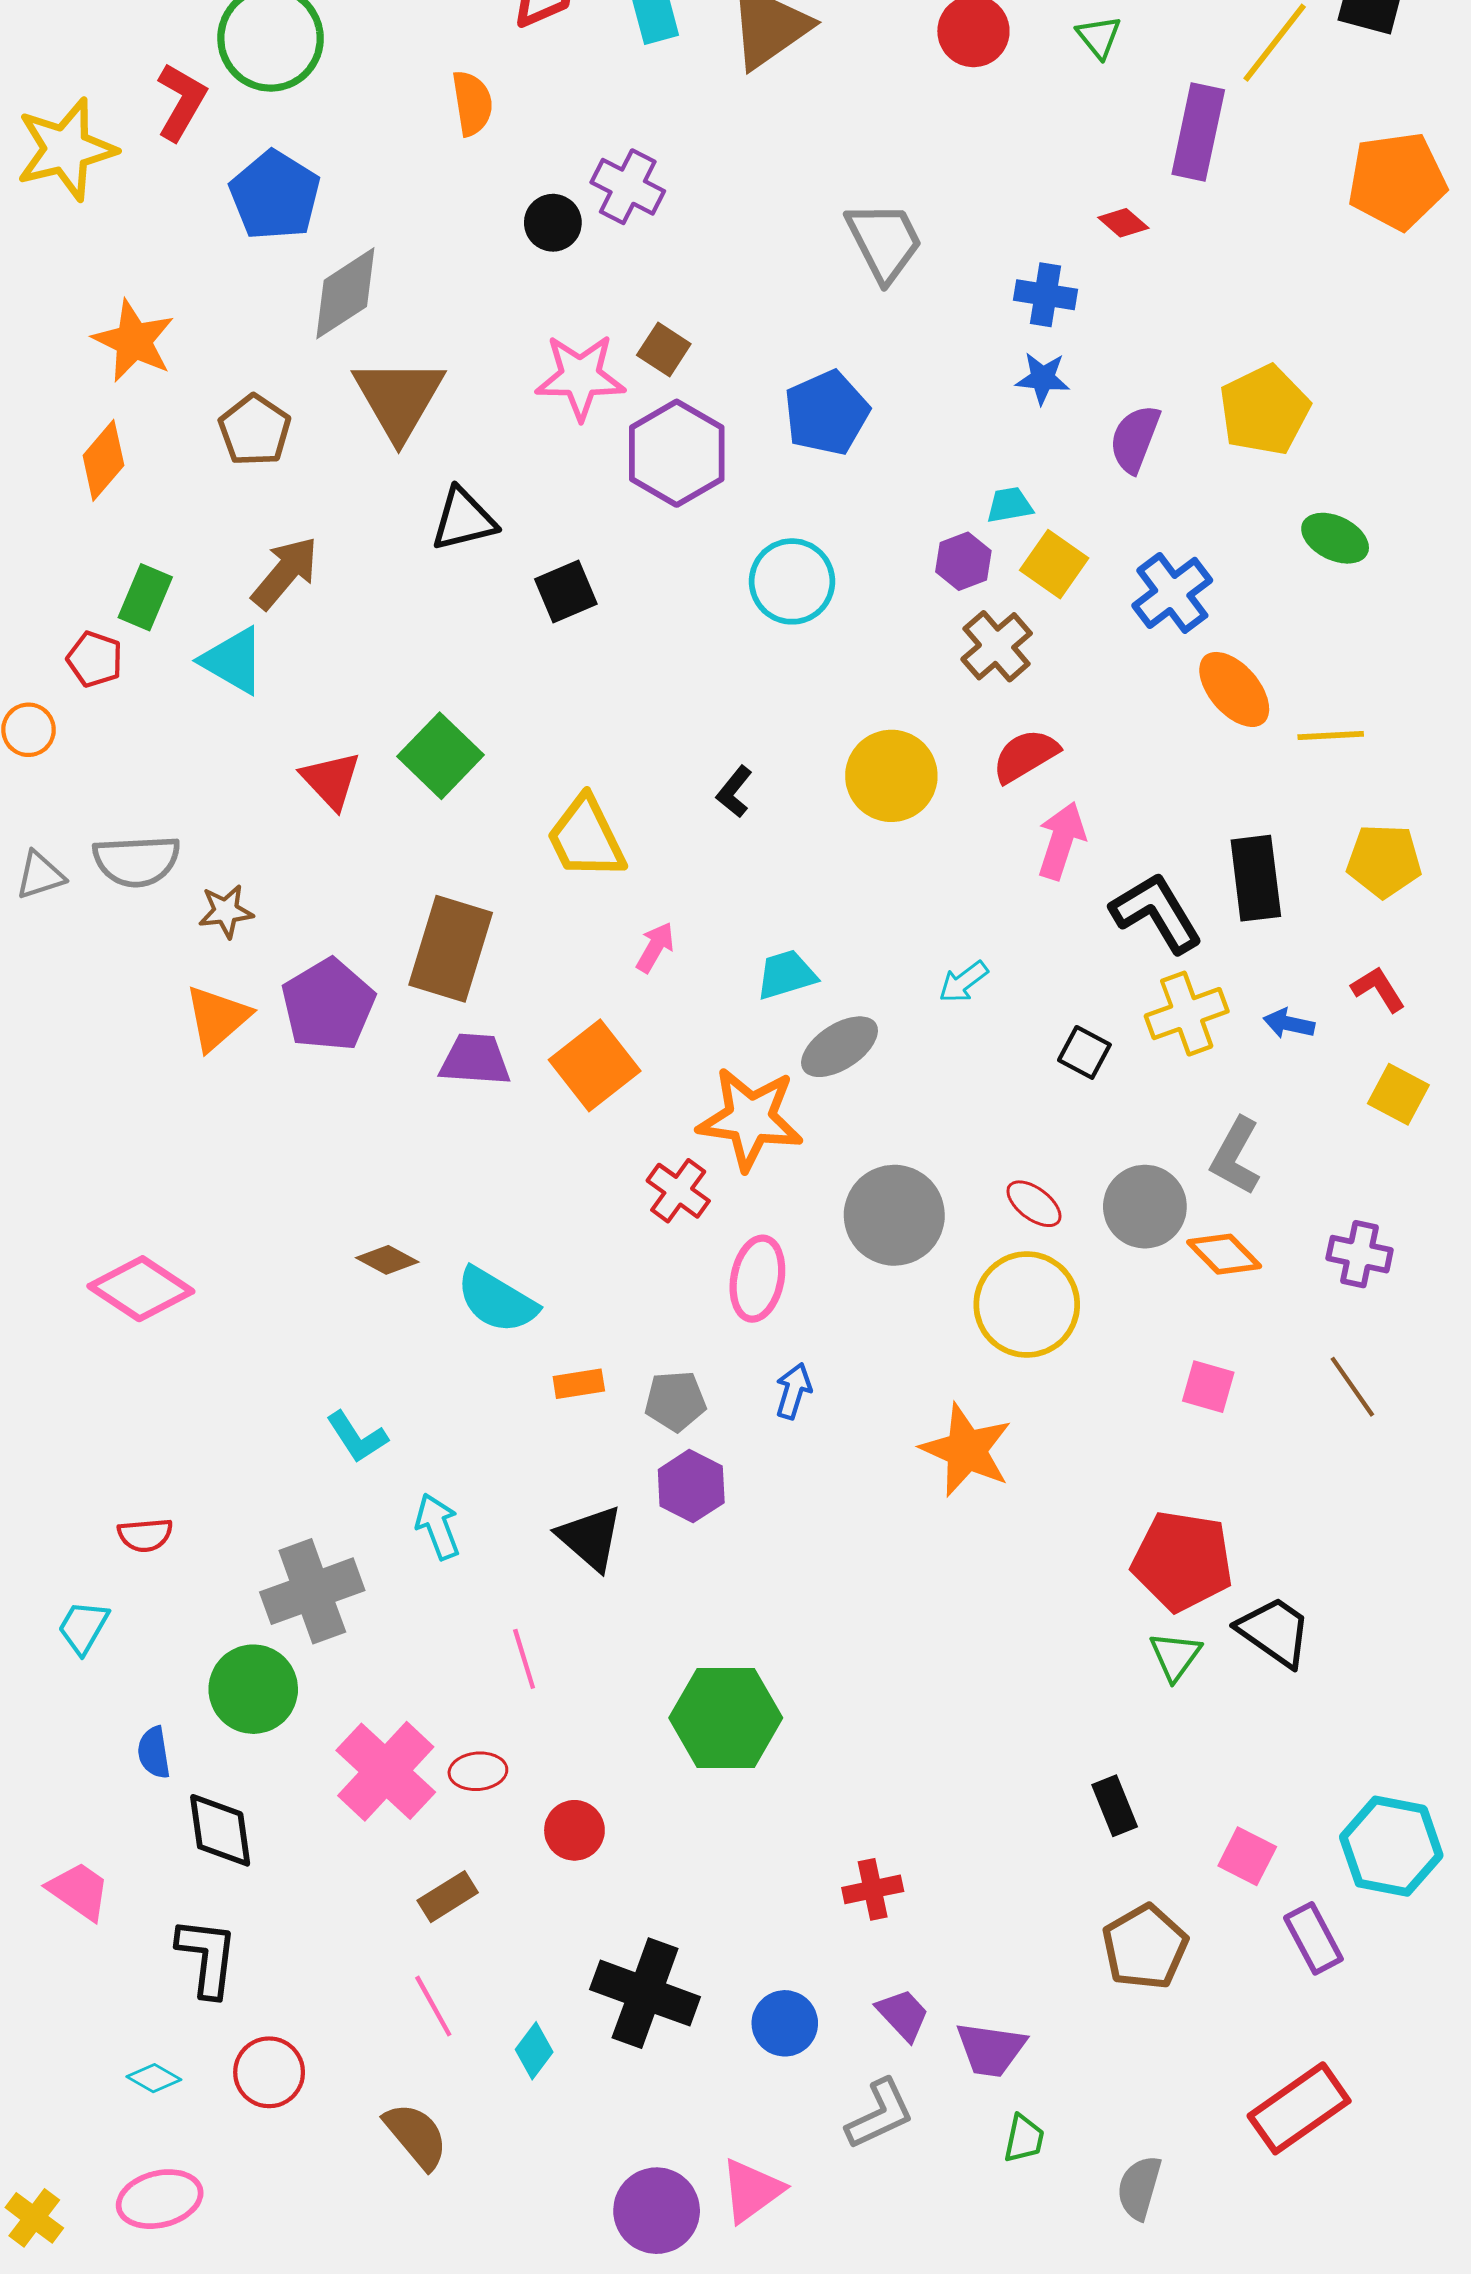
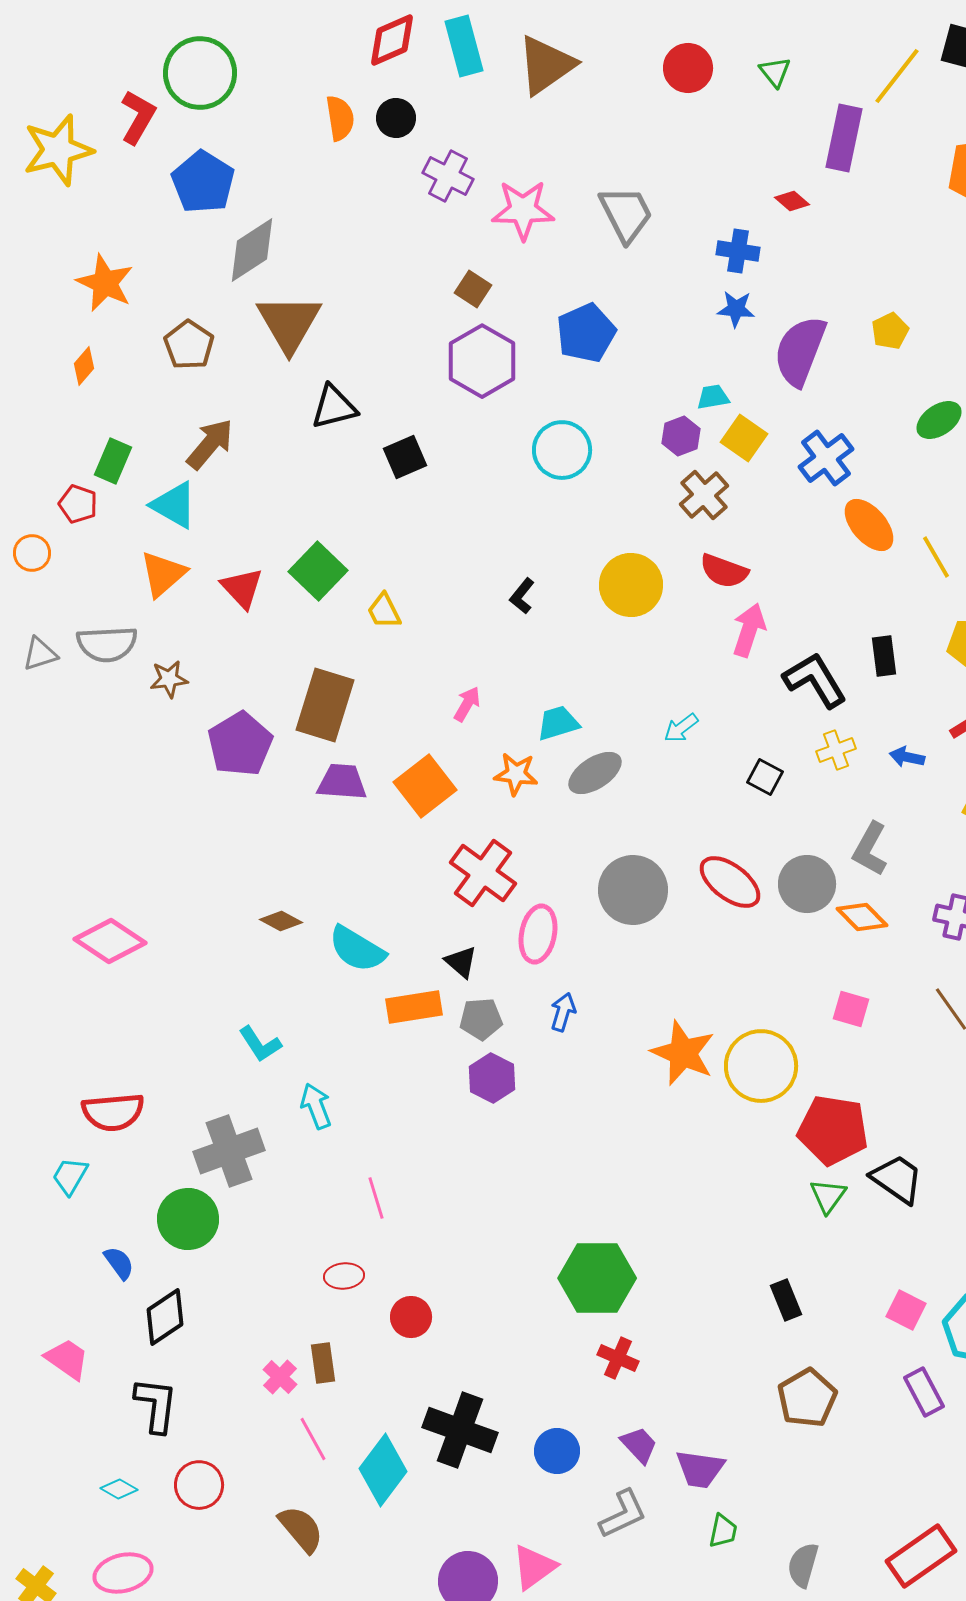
black circle: (553, 223) -> (396, 118), moved
pink star: (580, 377) -> (523, 210), moved
yellow pentagon: (1264, 410) -> (890, 331), size x0.6
purple semicircle: (1135, 439) -> (800, 351), size x1.5
orange diamond: (103, 460) -> (84, 366), size x0.7
green ellipse: (1335, 538) -> (939, 420), turned -60
yellow line: (1331, 736) -> (936, 557), turned 63
red semicircle: (1025, 756) -> (724, 571), turned -129
yellow trapezoid: (586, 838) -> (384, 611), moved, size x0.6
black rectangle: (1256, 878) -> (884, 656), size x0.7
yellow cross: (1187, 1014) -> (836, 750), size x0.7
orange triangle: (217, 1018) -> (163, 574), moved
orange star: (750, 1119) -> (516, 774), moved, size x0.6
red cross: (678, 1191) -> (483, 873), size x1.5
red ellipse: (1034, 1204) -> (730, 882), size x1.6
yellow circle: (1027, 1305) -> (761, 1066), moved
orange rectangle: (579, 1384) -> (414, 1007), size x1.6
red semicircle: (145, 1535) -> (113, 1112), size x1.6
black triangle: (590, 1538) -> (461, 962), moved, size x0.7
green hexagon: (726, 1718) -> (597, 1278), moved
blue semicircle: (154, 1753) -> (119, 1263), turned 153
pink cross: (386, 1771) -> (280, 1377), moved, size x0.5
black diamond: (220, 1830) -> (165, 1317), turned 64
pink square: (1247, 1856) -> (906, 1310), moved
red cross: (873, 1889) -> (618, 1358), turned 36
brown rectangle: (448, 1897) -> (323, 1363), turned -66
cyan diamond: (534, 2051) -> (383, 1470), size x1.8
red rectangle: (1299, 2108) -> (921, 1556), moved

